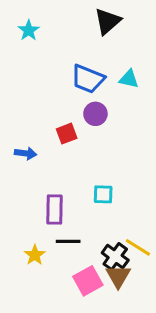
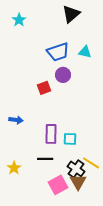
blue trapezoid: (88, 79) -> (58, 52), turned -40
blue arrow: (26, 153) -> (16, 120), moved
cyan square: (103, 194) -> (70, 139), moved
purple rectangle: (54, 209) -> (51, 134), moved
yellow star: (35, 255) -> (14, 168), moved

